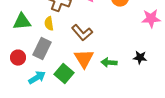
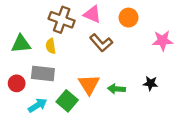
brown L-shape: (82, 33) -> (101, 43), moved
gray rectangle: (42, 49) -> (43, 74), turned 70

